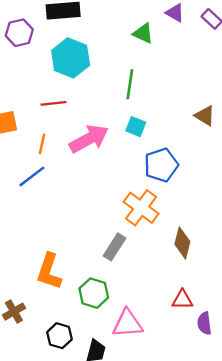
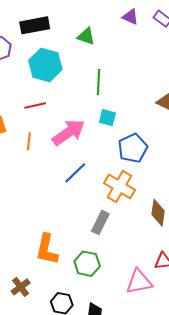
green triangle: (143, 33) -> (86, 36), moved
blue line: (32, 176) -> (75, 173), moved
pink triangle: (128, 323) -> (139, 282), moved

